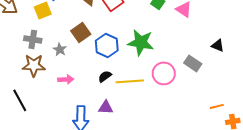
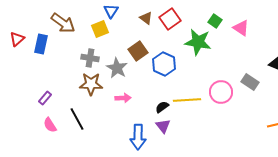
green star: (141, 42) -> (198, 42), moved
gray star: (60, 49) -> (117, 68), size x1.5
black semicircle: (105, 76) -> (162, 107), moved
purple triangle: (106, 107) -> (163, 126), turned 49

